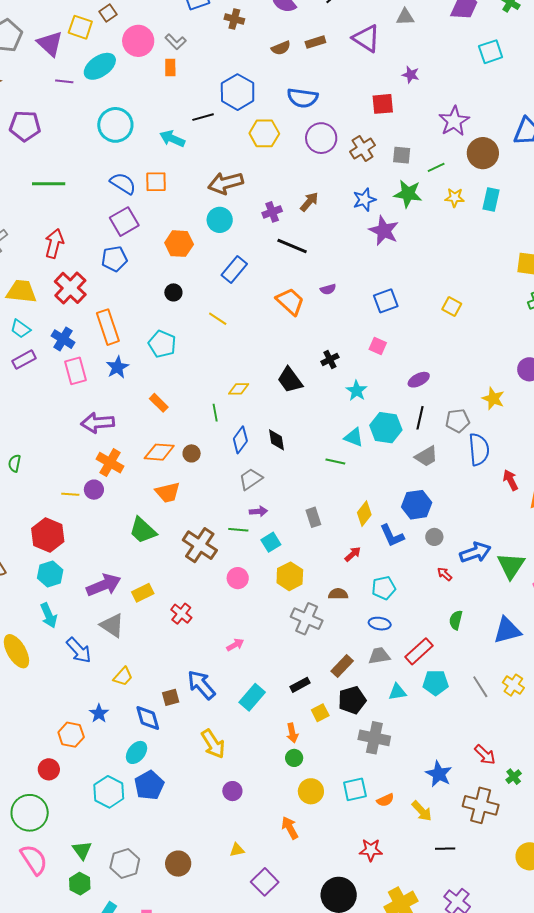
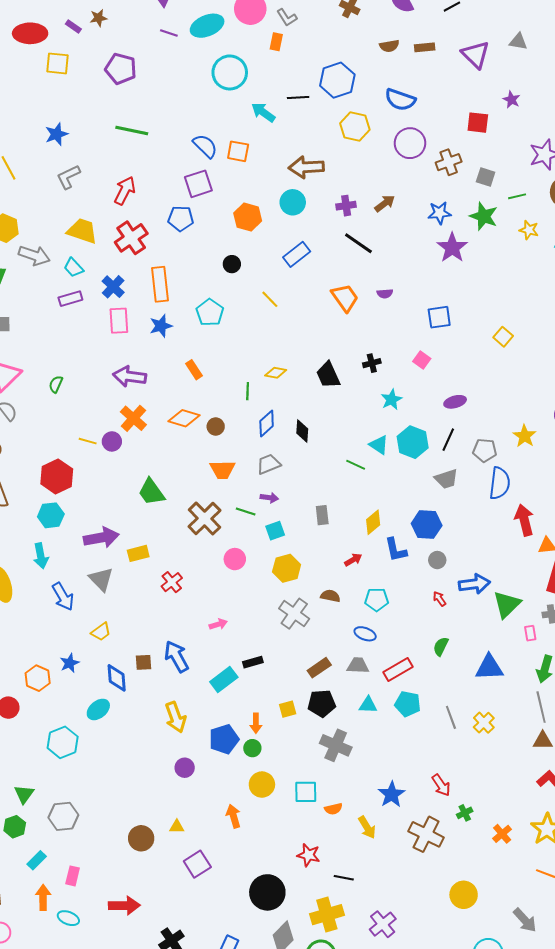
cyan circle: (115, 125) -> (230, 72), moved
green semicircle: (15, 463) -> (56, 384), moved
red arrow: (510, 480) -> (524, 520), size x1.4
orange trapezoid: (168, 492) -> (222, 470), moved
black rectangle: (300, 685) -> (253, 662), moved
blue pentagon: (149, 785) -> (224, 739), moved
black line: (445, 849) -> (344, 878), moved
brown circle: (178, 864) -> (141, 838), moved

